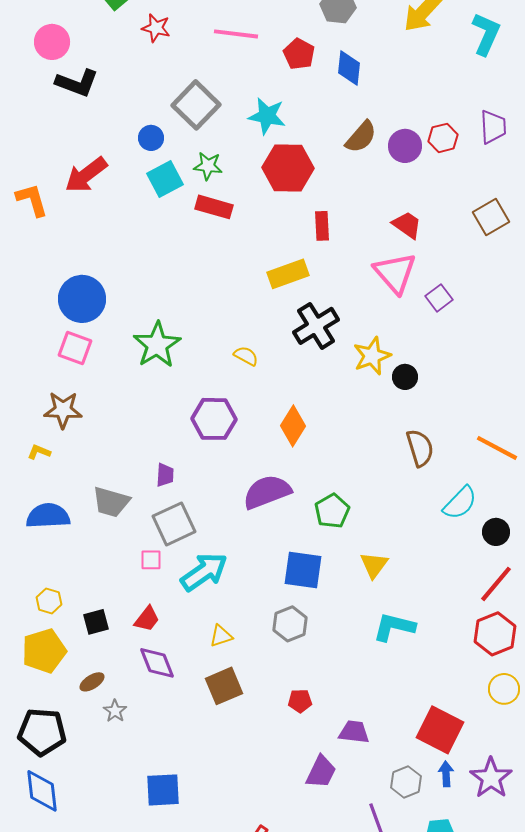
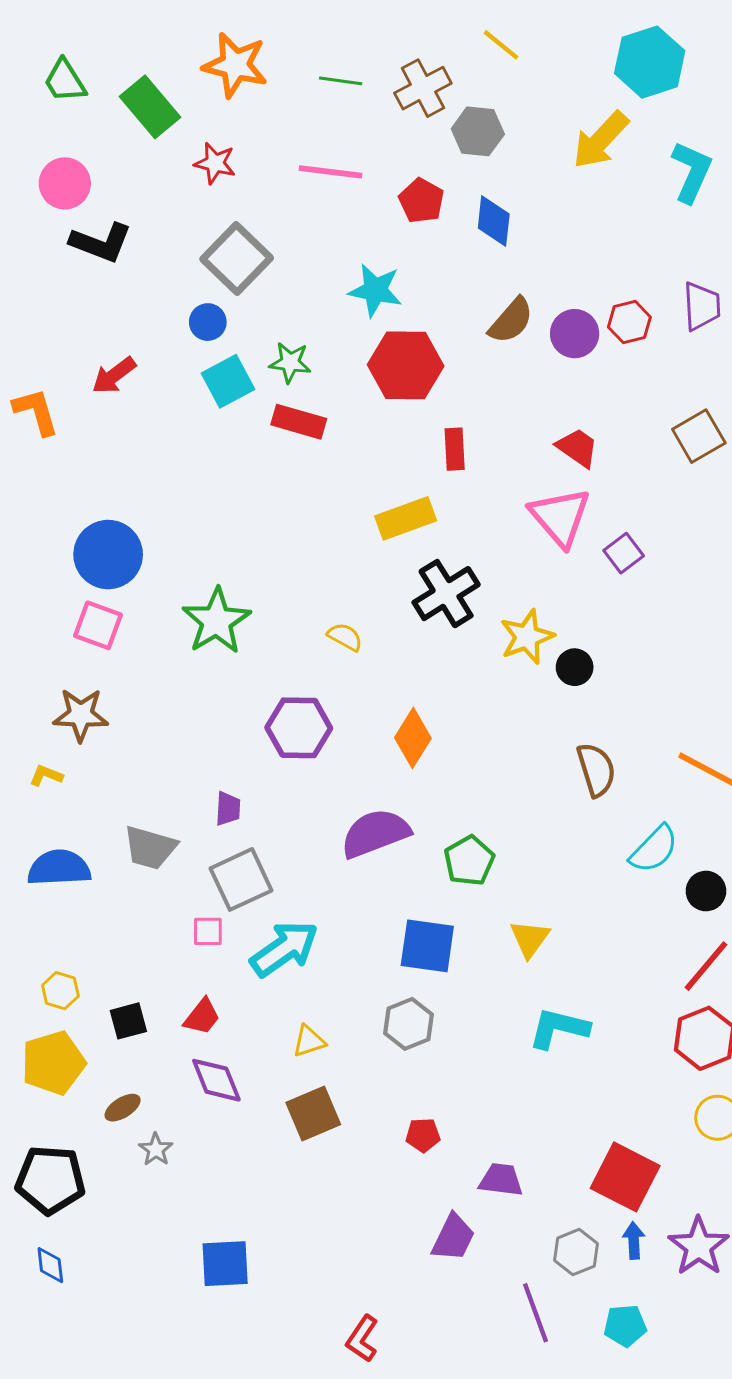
gray square: (196, 105) -> (237, 258), moved
red arrow: (86, 175) -> (114, 375), size x0.7
blue diamond: (42, 791) -> (50, 1265), size x0.6

